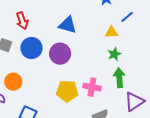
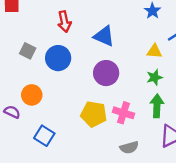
red arrow: (22, 21) -> (64, 22), moved
purple circle: (60, 54) -> (106, 73), moved

